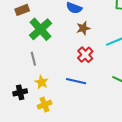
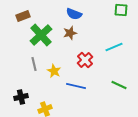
brown star: (83, 28) -> (70, 33), moved
yellow star: (41, 82) -> (54, 71), moved

